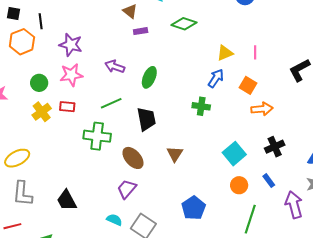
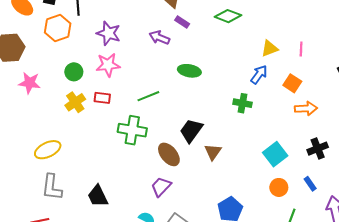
purple rectangle: (141, 31) -> (182, 22), turned 40
purple arrow: (115, 67) -> (159, 38), moved
green ellipse: (149, 77) -> (189, 71), turned 75
black trapezoid: (146, 119) -> (191, 131), moved, turned -135

